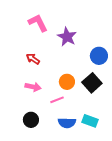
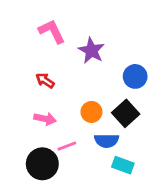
pink line: (57, 100) -> (67, 146), moved
black circle: (31, 120) -> (42, 164), size x1.5
blue semicircle: (67, 123) -> (106, 141), moved

